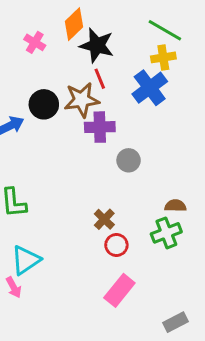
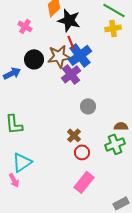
pink cross: (35, 42) -> (25, 26), moved
blue cross: (150, 88) -> (80, 55), moved
purple cross: (100, 127) -> (71, 74), turned -36
gray circle: (129, 160) -> (88, 106), moved

